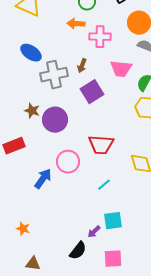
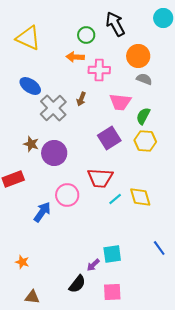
gray cross: (54, 75) -> (53, 108), turned -32
purple square: (92, 92) -> (109, 138), moved
cyan line: (104, 185) -> (115, 199), moved

